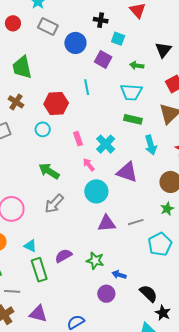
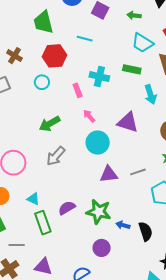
green trapezoid: (22, 67) -> (43, 22), moved
cyan line: (87, 87) -> (85, 39), turned -63
cyan trapezoid: (131, 92) -> (142, 43), moved, turned 30
cyan cross: (106, 144) -> (99, 77), moved, turned -30
green arrow: (49, 171) -> (50, 124), turned -60
green star: (95, 261) -> (99, 212), size x1.4
black semicircle: (149, 293) -> (146, 231), moved, turned 30
purple circle: (106, 294) -> (102, 248), moved

